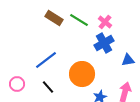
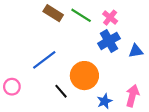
blue triangle: (128, 60) -> (136, 51), moved
black line: (48, 87) -> (61, 91), moved

